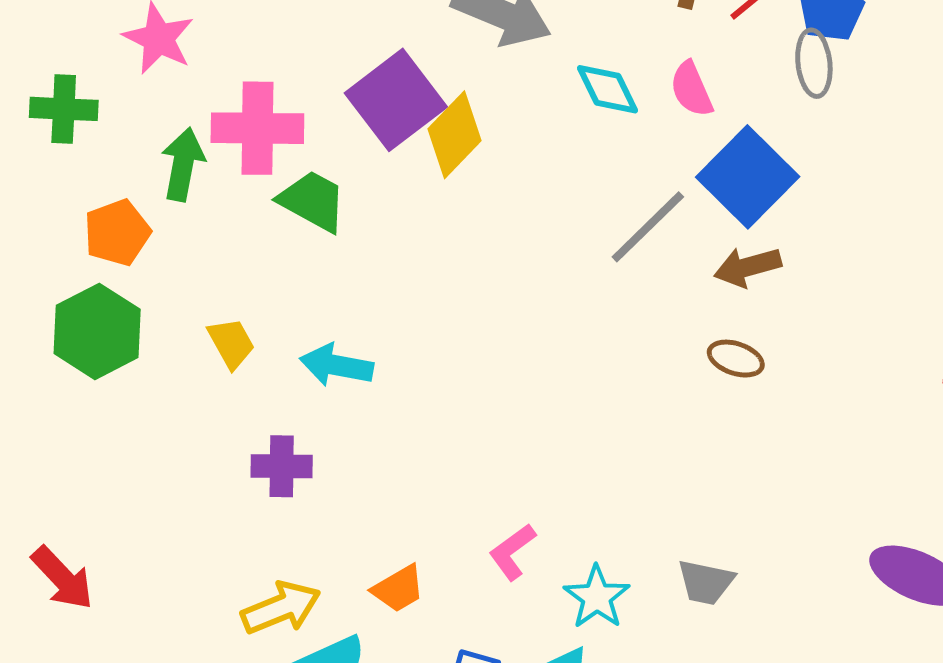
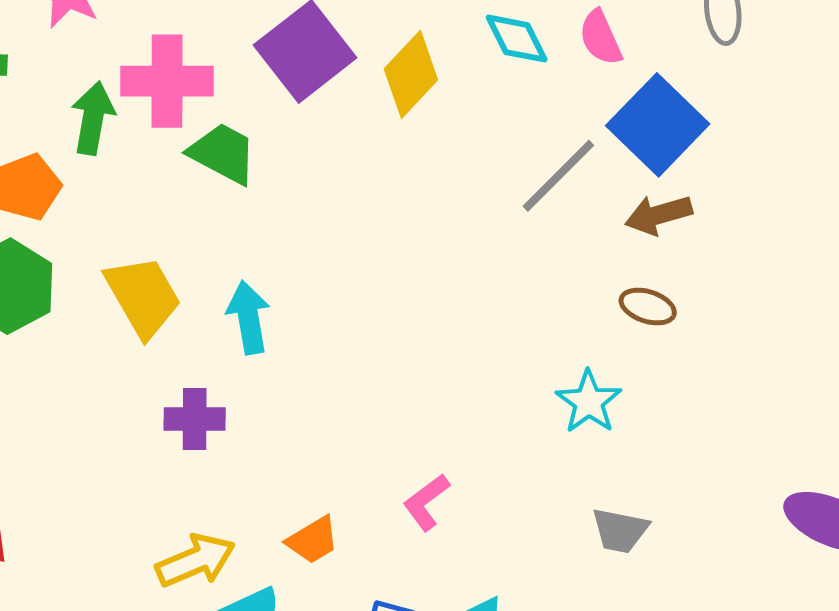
yellow diamond: (455, 135) -> (411, 74), moved
yellow trapezoid: (231, 343) -> (143, 296), size x1.6
cyan arrow: (337, 365) -> (249, 317), turned 70
cyan star: (597, 597) -> (589, 402), moved

